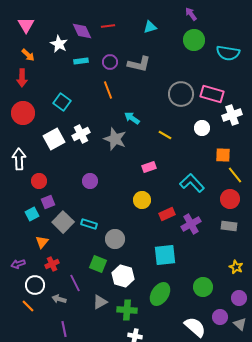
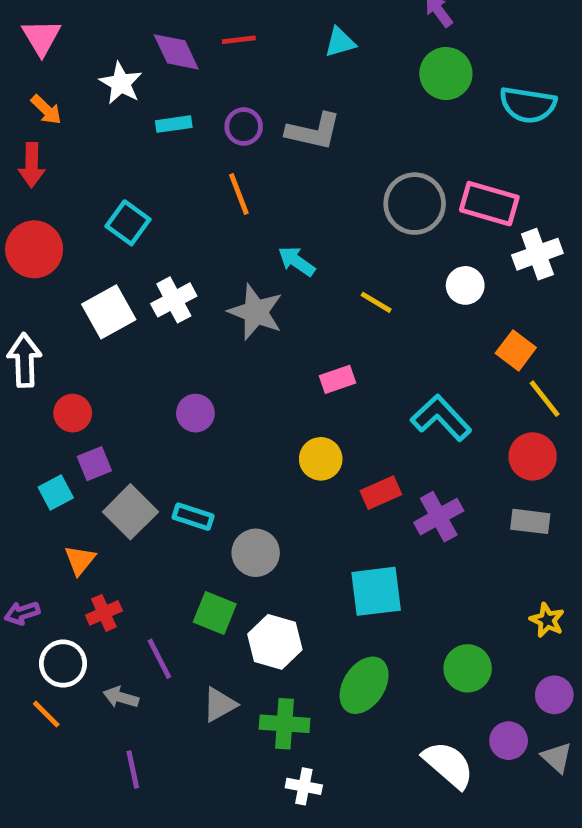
orange square: (223, 155) -> (516, 350), turned 35

